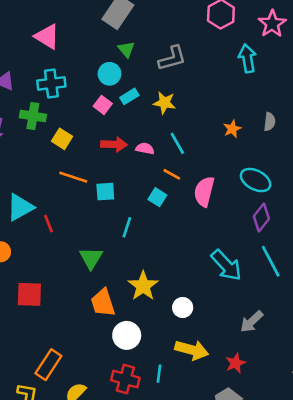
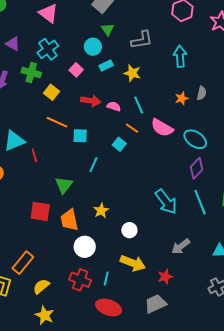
cyan arrow: (247, 58) -> (180, 56), moved
cyan cross: (51, 83) -> (48, 49), turned -35
pink square: (103, 105) -> (76, 70), moved
gray semicircle: (270, 122) -> (202, 93), moved
pink semicircle: (204, 192) -> (162, 128), moved, turned -80
yellow star: (143, 286) -> (101, 211), size x0.7
red square: (29, 294) -> (40, 211), moved

